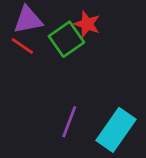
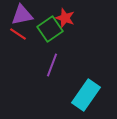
purple line: (69, 122) -> (52, 65), moved

